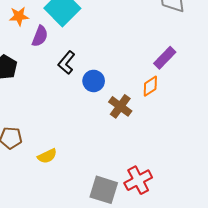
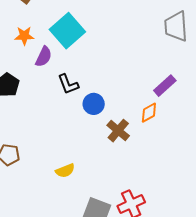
black L-shape: (66, 63) -> (68, 84), turned -65
yellow semicircle: (47, 156) -> (65, 171), moved

